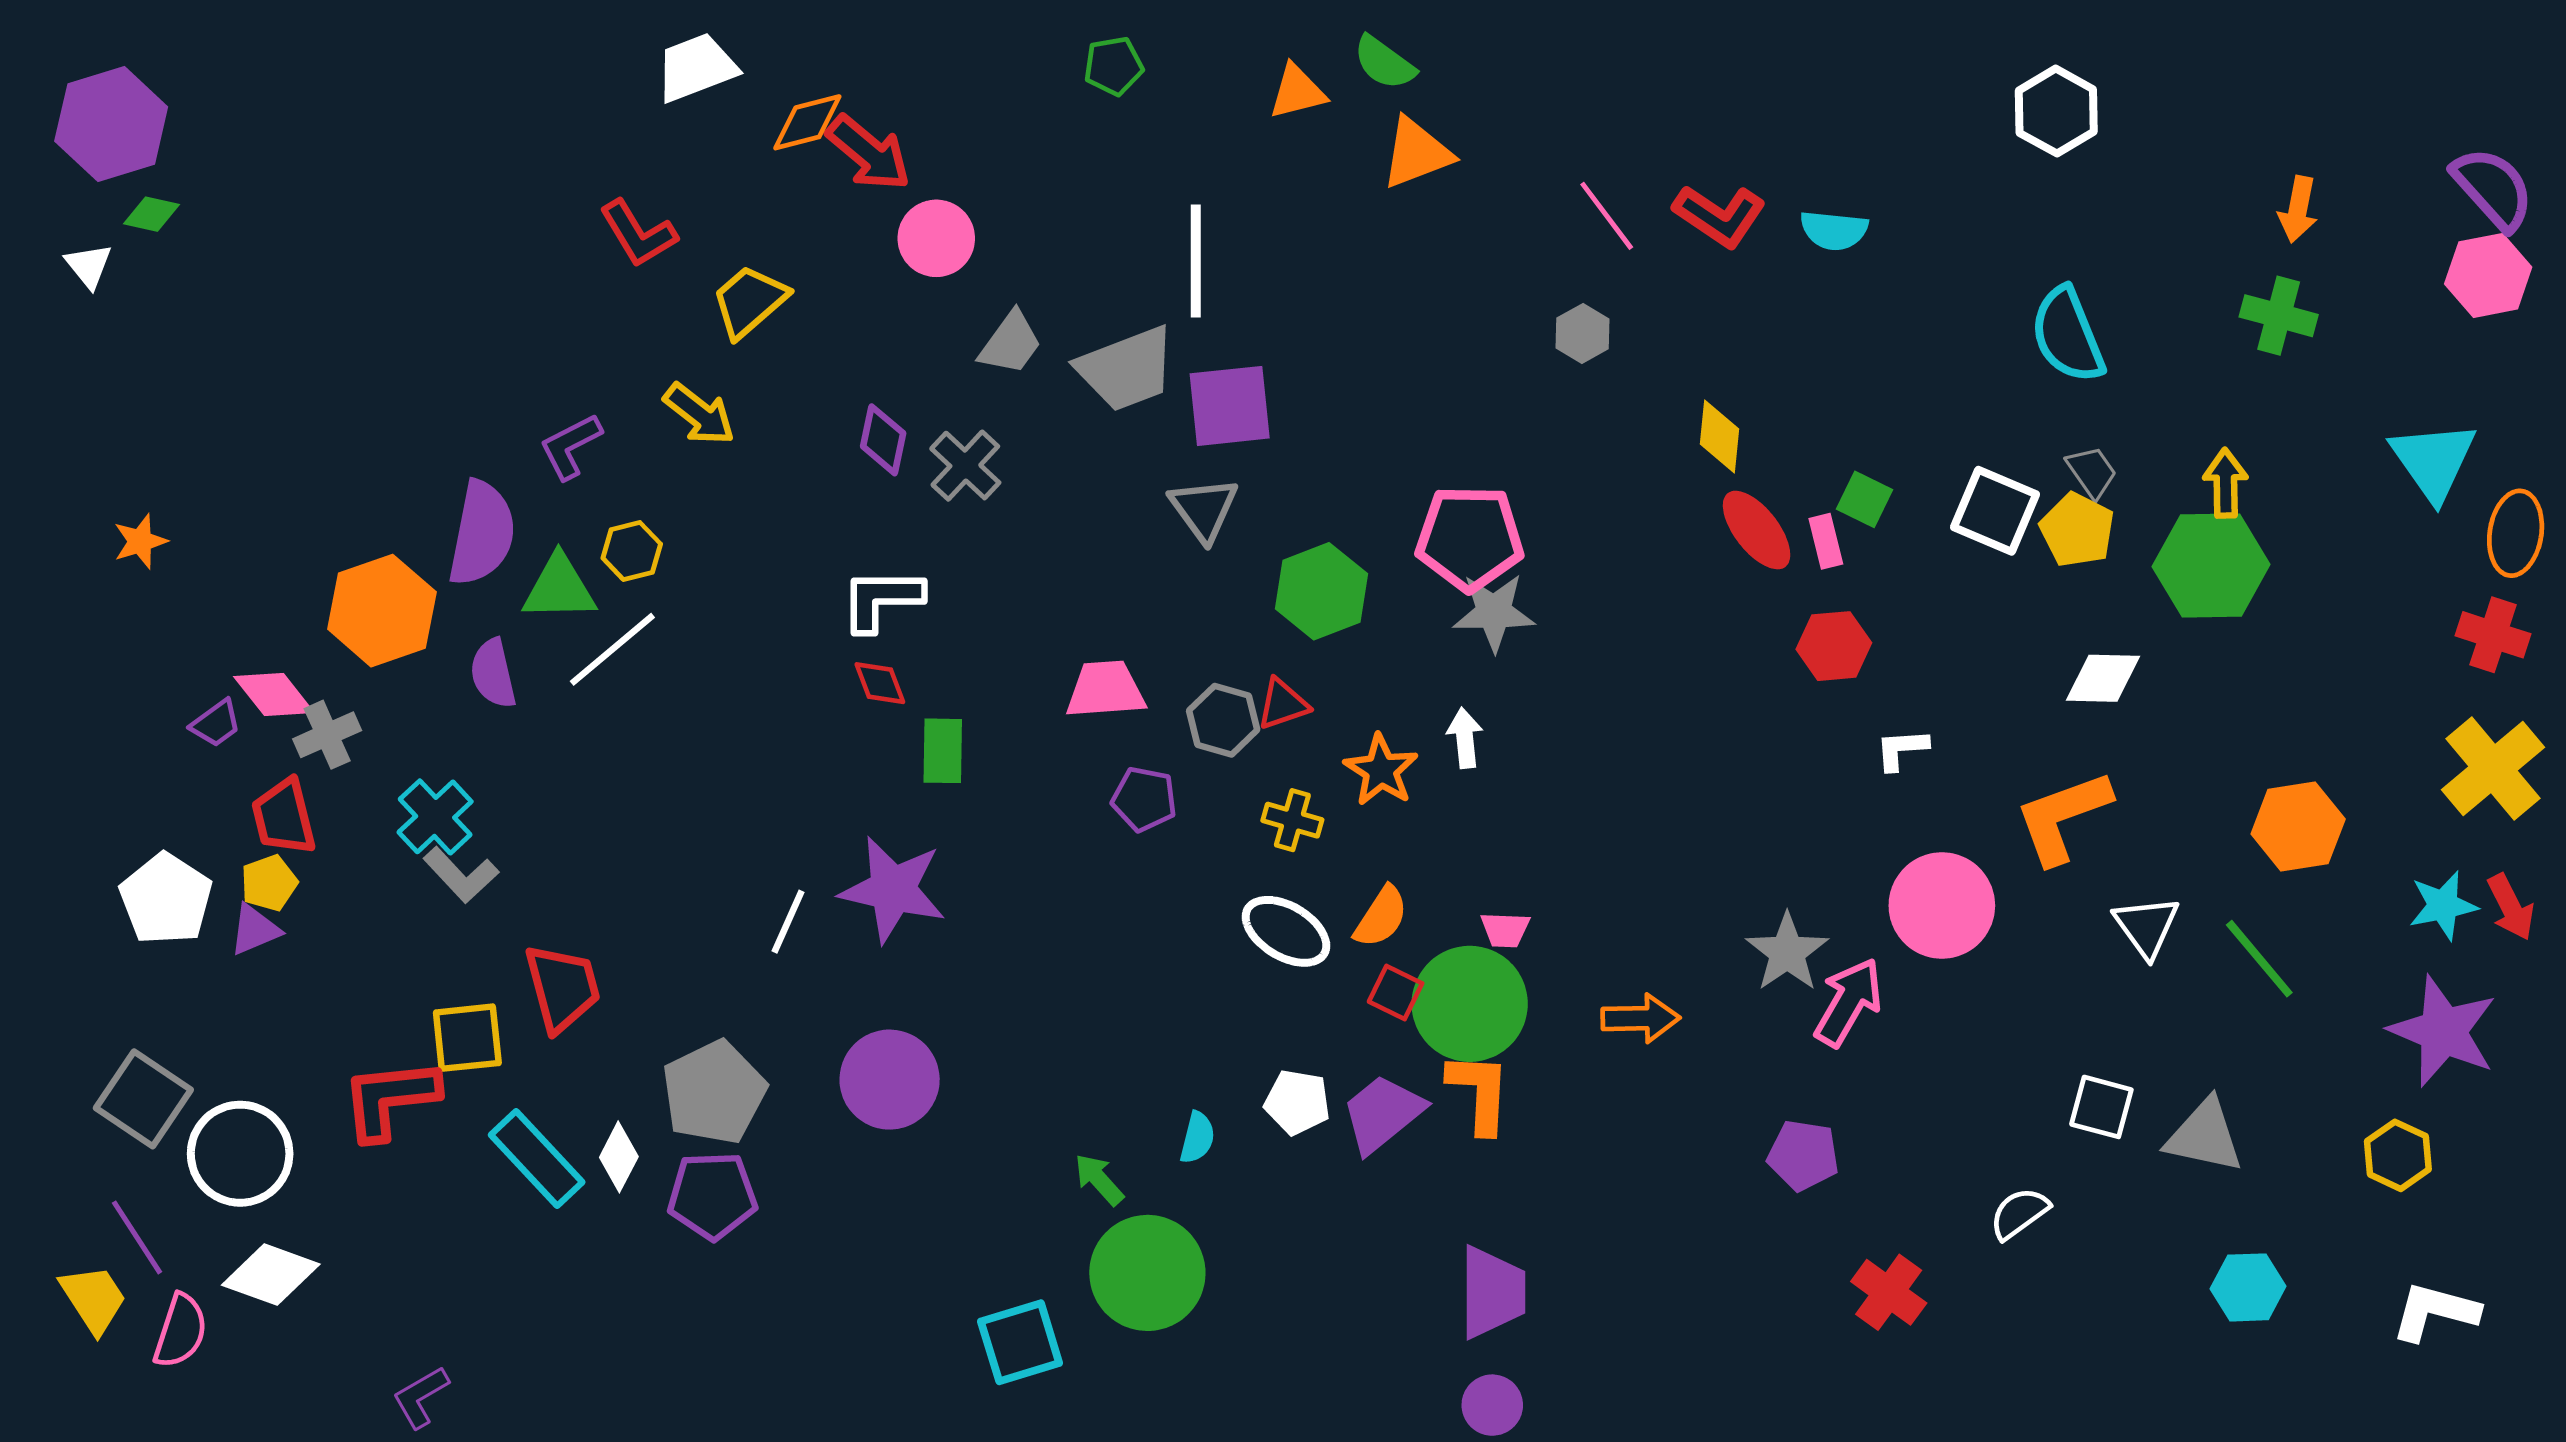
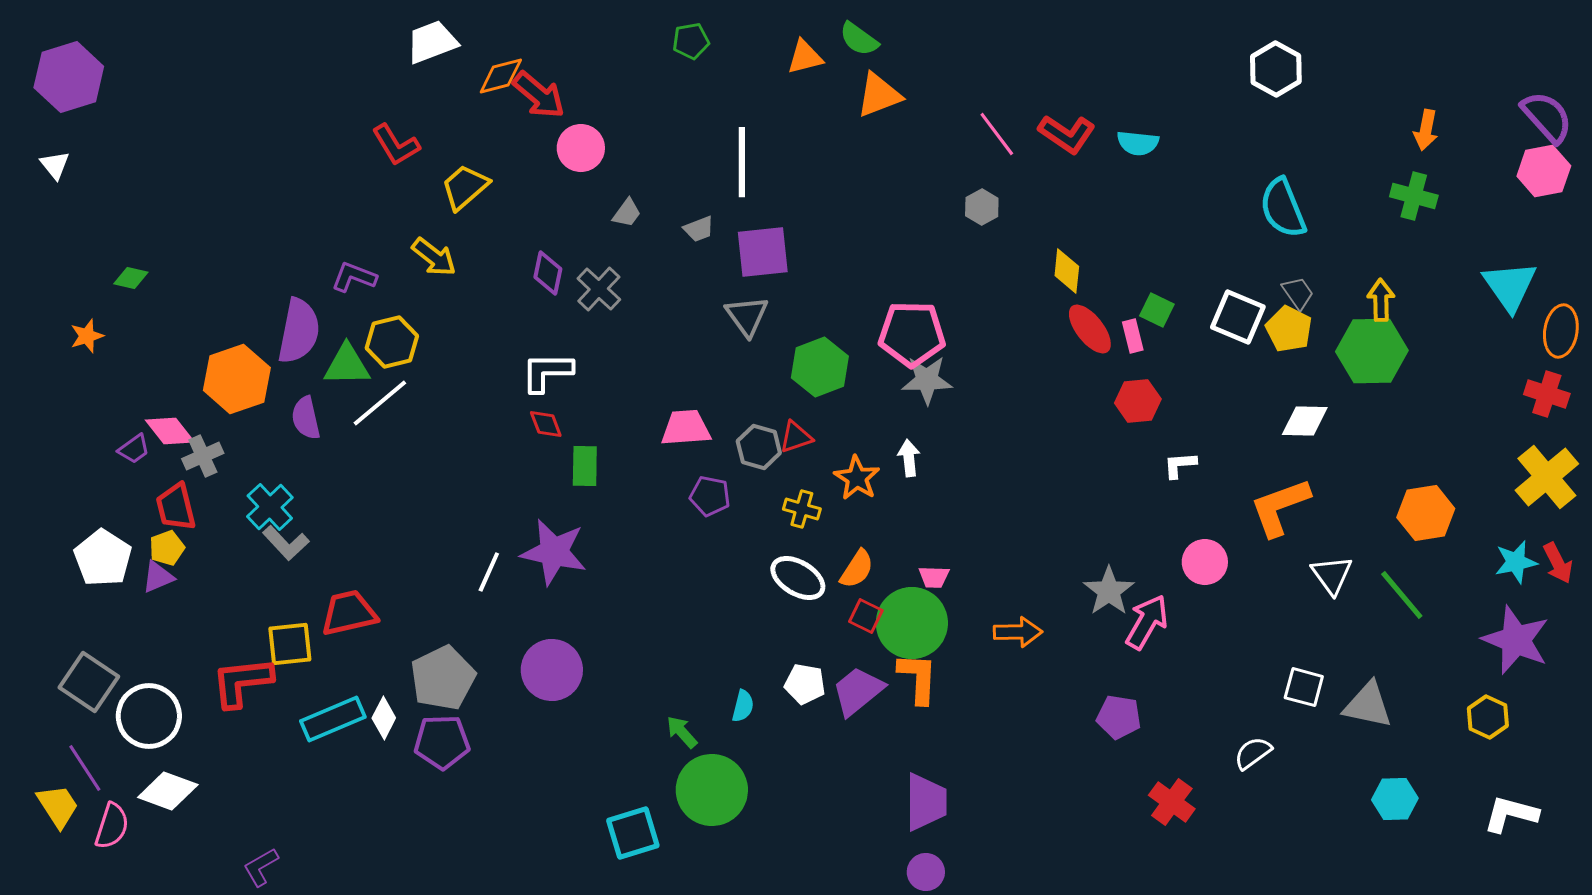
green diamond: (151, 214) -> (131, 278), moved
gray trapezoid: (1010, 343) -> (627, 213), size x0.7
gray trapezoid: (1126, 369) -> (699, 229), size x0.5
purple L-shape: (570, 446) -> (354, 277), turned 48
yellow hexagon: (632, 551) -> (392, 342), size x1.4
pink circle: (1942, 906) -> (1205, 562), size x0.7
red trapezoid: (562, 988) -> (349, 613), turned -88
cyan rectangle: (537, 1159) -> (333, 719), turned -70

